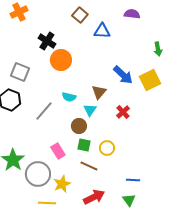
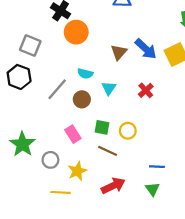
brown triangle: (99, 92) -> (119, 52), moved
brown circle: (79, 126) -> (82, 99), moved
gray circle: (38, 174) -> (50, 160), size x0.6

